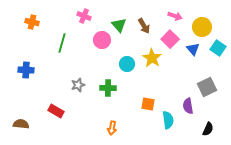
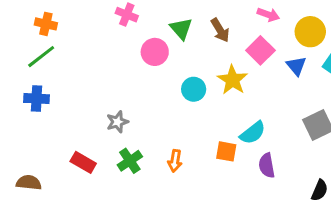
green line: (62, 43) -> (41, 57), moved, turned 36
green cross: (108, 88) -> (130, 161), moved, turned -35
purple semicircle: (188, 106) -> (267, 165), moved
cyan semicircle: (168, 120) -> (253, 133), moved, turned 60
orange arrow: (112, 128) -> (175, 161), moved

